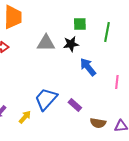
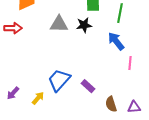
blue arrow: (88, 67) -> (116, 41), moved
brown semicircle: (98, 123) -> (111, 104), turned 63

